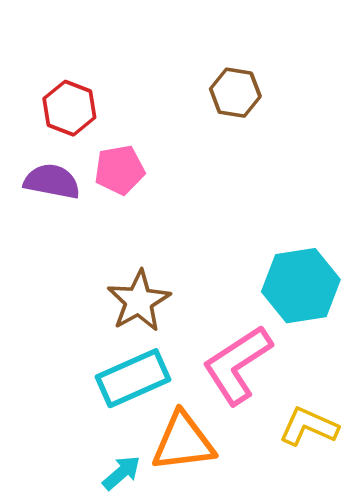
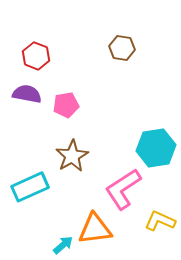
pink pentagon: (120, 170) -> (66, 105), moved
cyan rectangle: (133, 378) -> (30, 187), moved

